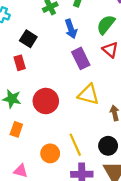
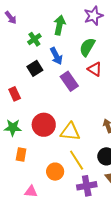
black square: (28, 39) -> (35, 68), moved, turned 35
yellow triangle: (88, 94) -> (70, 132), moved

